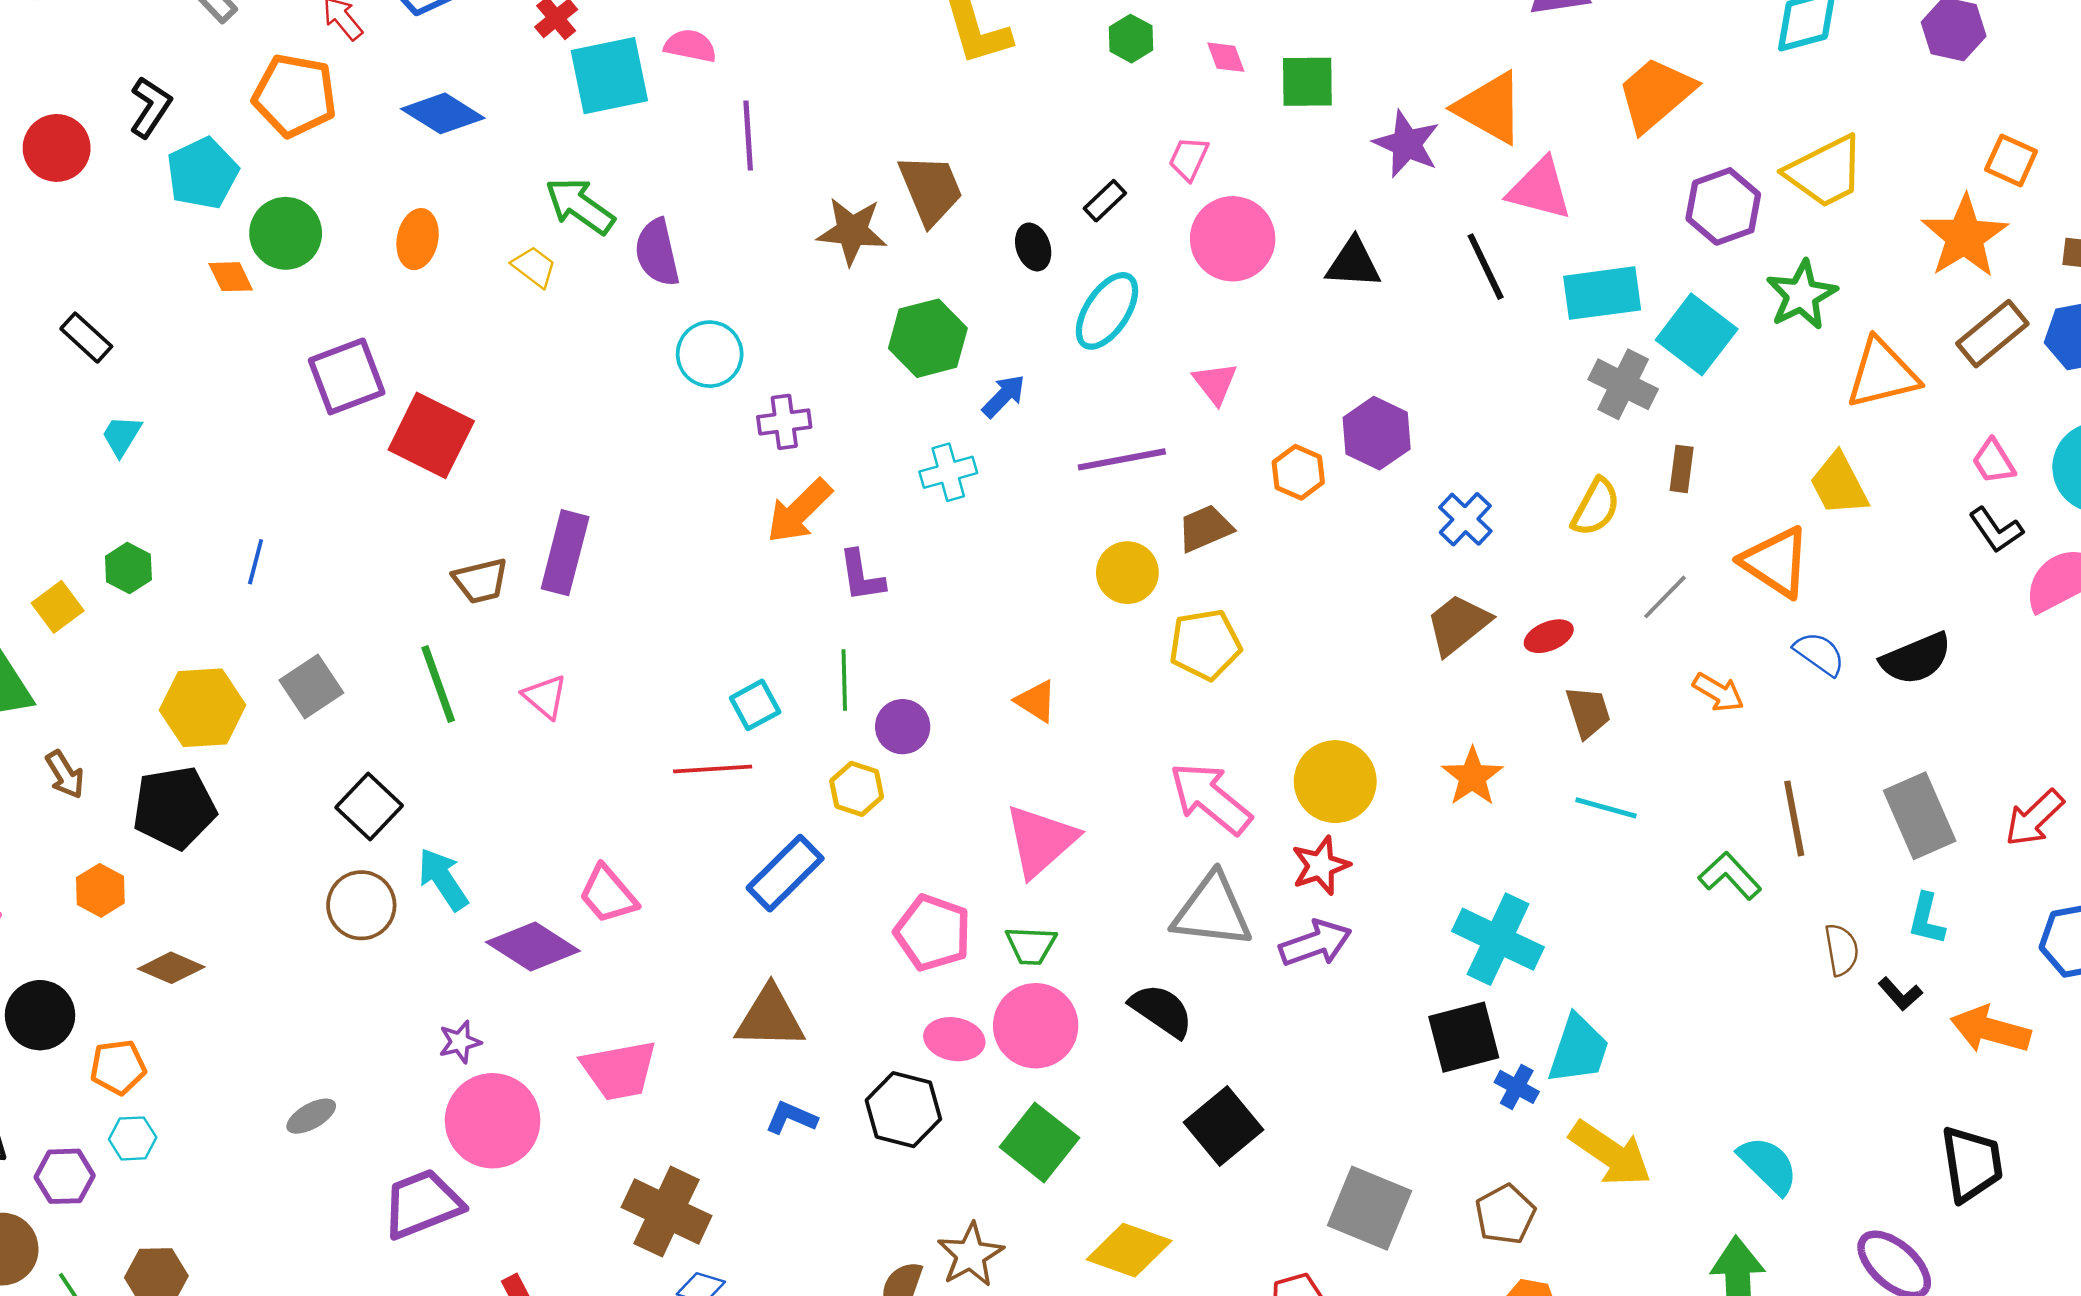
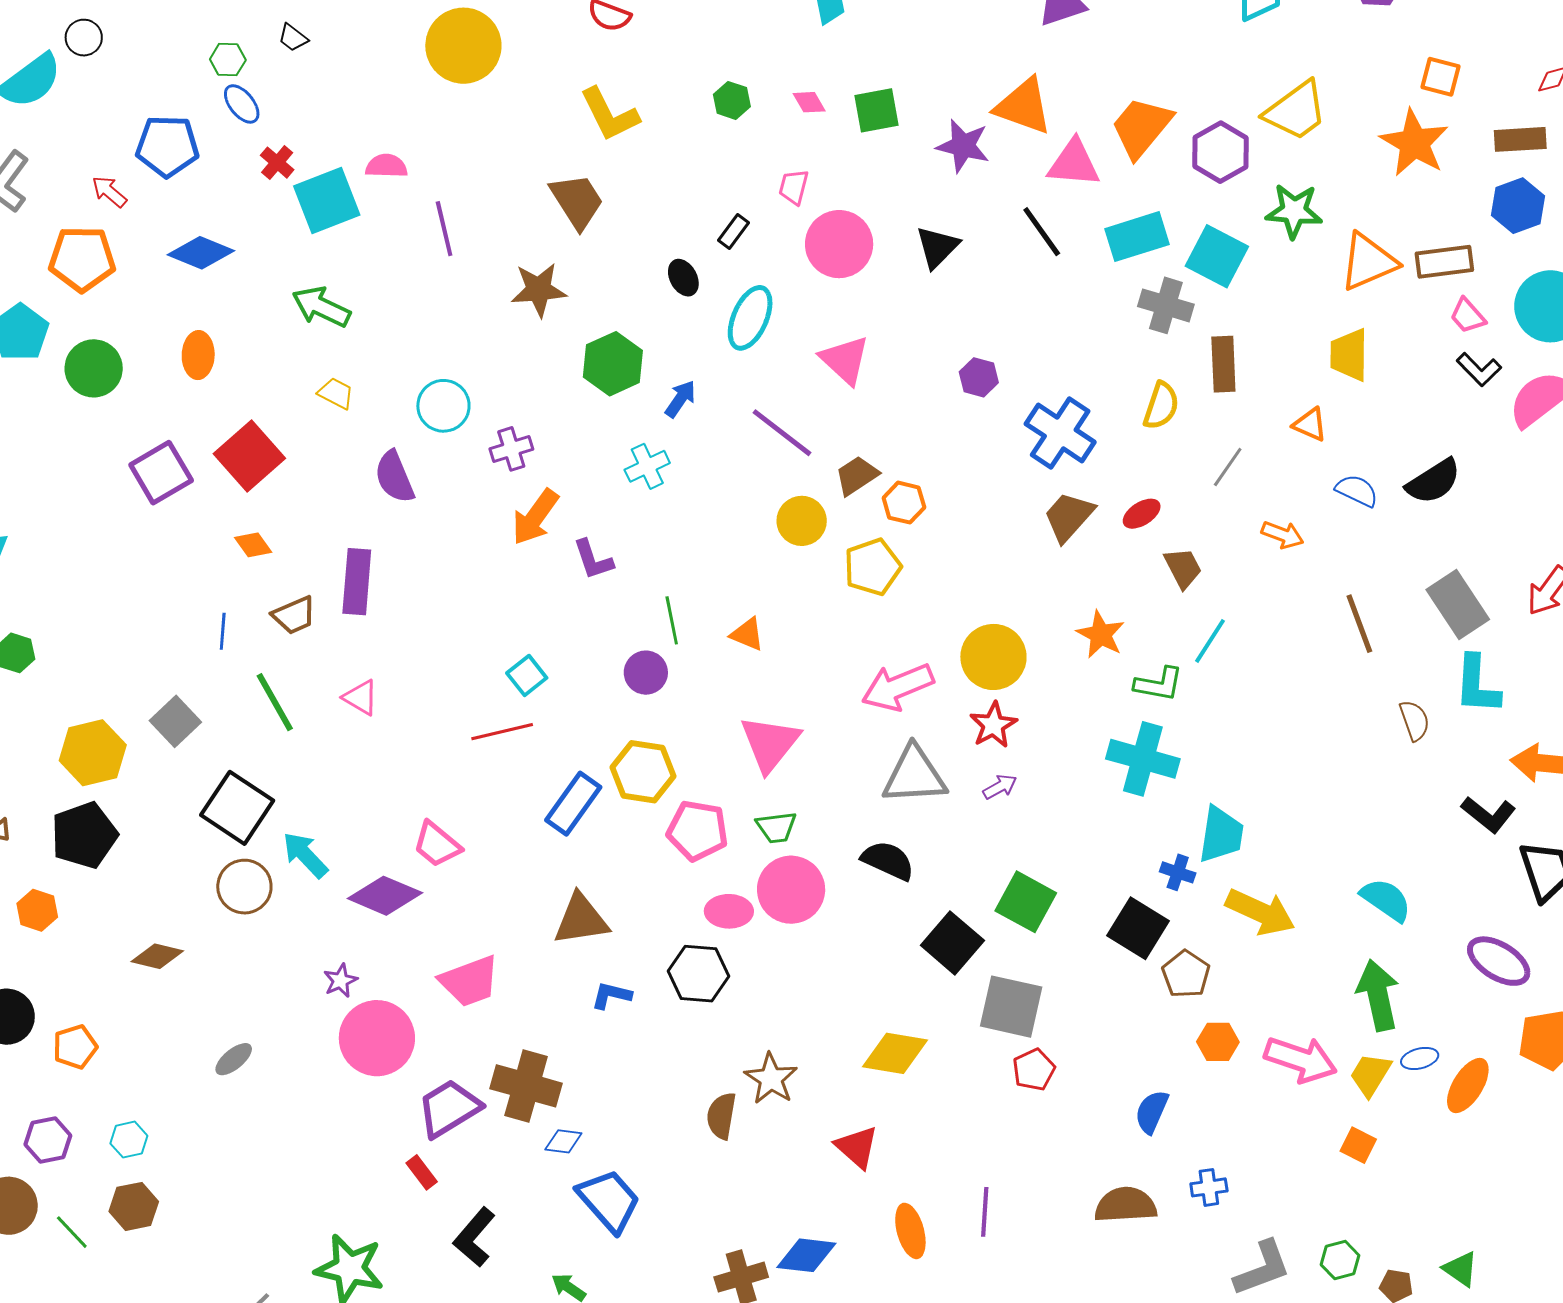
orange trapezoid: (1656, 94) -> (1141, 127), moved
brown trapezoid: (931, 189) -> (577, 201), moved
purple semicircle: (657, 252) -> (394, 477), moved
black triangle: (1353, 263) -> (937, 247), turned -39
yellow trapezoid: (534, 267) -> (336, 393), moved
orange diamond: (231, 277) -> (253, 545), moved
green star: (1802, 295) -> (1294, 211), turned -30
brown rectangle: (1992, 334) -> (1444, 262), moved, turned 42
pink triangle: (1215, 383) -> (845, 360), size x1.4
purple hexagon: (1377, 433) -> (979, 377), size x0.7
red square: (431, 435) -> (249, 456), moved, turned 32
purple line: (1122, 459) -> (782, 433), turned 58
brown rectangle: (1682, 469) -> (1223, 364), size x1.5
orange hexagon: (1298, 472) -> (904, 503), moved
yellow trapezoid: (1839, 484) -> (1349, 355), turned 38
blue cross: (1465, 519) -> (1060, 433), size x1.6
blue line: (256, 562) -> (223, 631), moved
orange triangle: (1776, 562) -> (1310, 425), size x0.6
green line: (844, 680) -> (672, 620), moved
yellow hexagon: (857, 789) -> (643, 772), moved, size x1.5
pink arrow: (1210, 798) -> (898, 687), turned -52
black square: (369, 806) -> (237, 808), size x1.4
cyan line: (1606, 808) -> (1210, 641), turned -63
green L-shape: (1730, 876) -> (1159, 684), moved, turned 153
cyan L-shape: (1926, 919) -> (1477, 685), size x1.5
purple arrow: (1315, 943) -> (1000, 787), size x0.6
brown diamond: (171, 968) -> (157, 956), moved
black L-shape: (1900, 994) -> (1489, 814), moved, size x1.5
black square: (1464, 1037) -> (1138, 928), moved, turned -34
cyan hexagon: (133, 1138) -> (129, 1140), moved
green square: (1039, 1142) -> (1026, 902), moved
purple trapezoid: (422, 1204) -> (449, 1108), moved
gray square: (1370, 1208) -> (1011, 1007), moved

